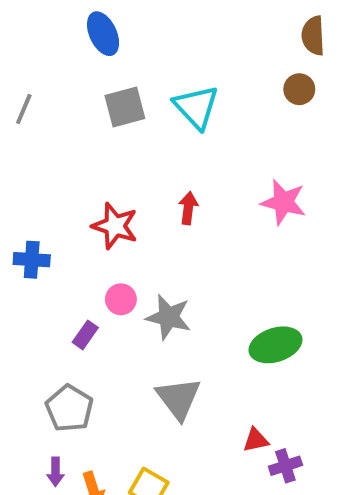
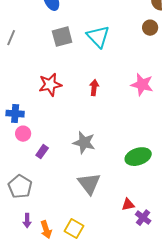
red star: (115, 226) -> (50, 85), moved, turned -30
pink circle: (121, 299) -> (23, 134), moved
gray pentagon: (69, 408) -> (20, 187), moved
purple cross: (285, 466) -> (143, 218), turned -35

